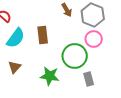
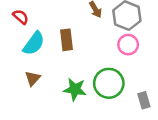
green circle: (75, 56) -> (109, 83), moved
gray rectangle: (89, 79) -> (144, 100), moved

